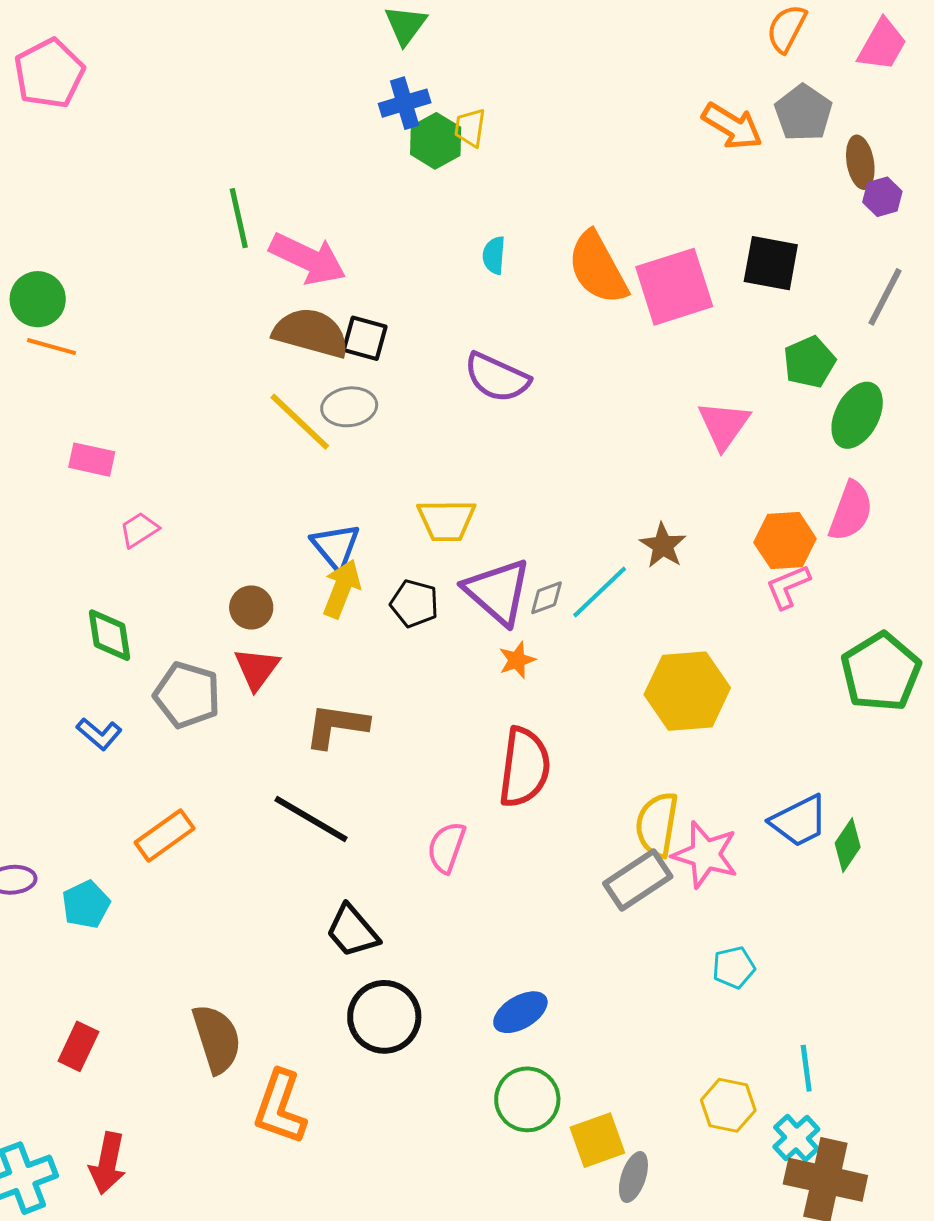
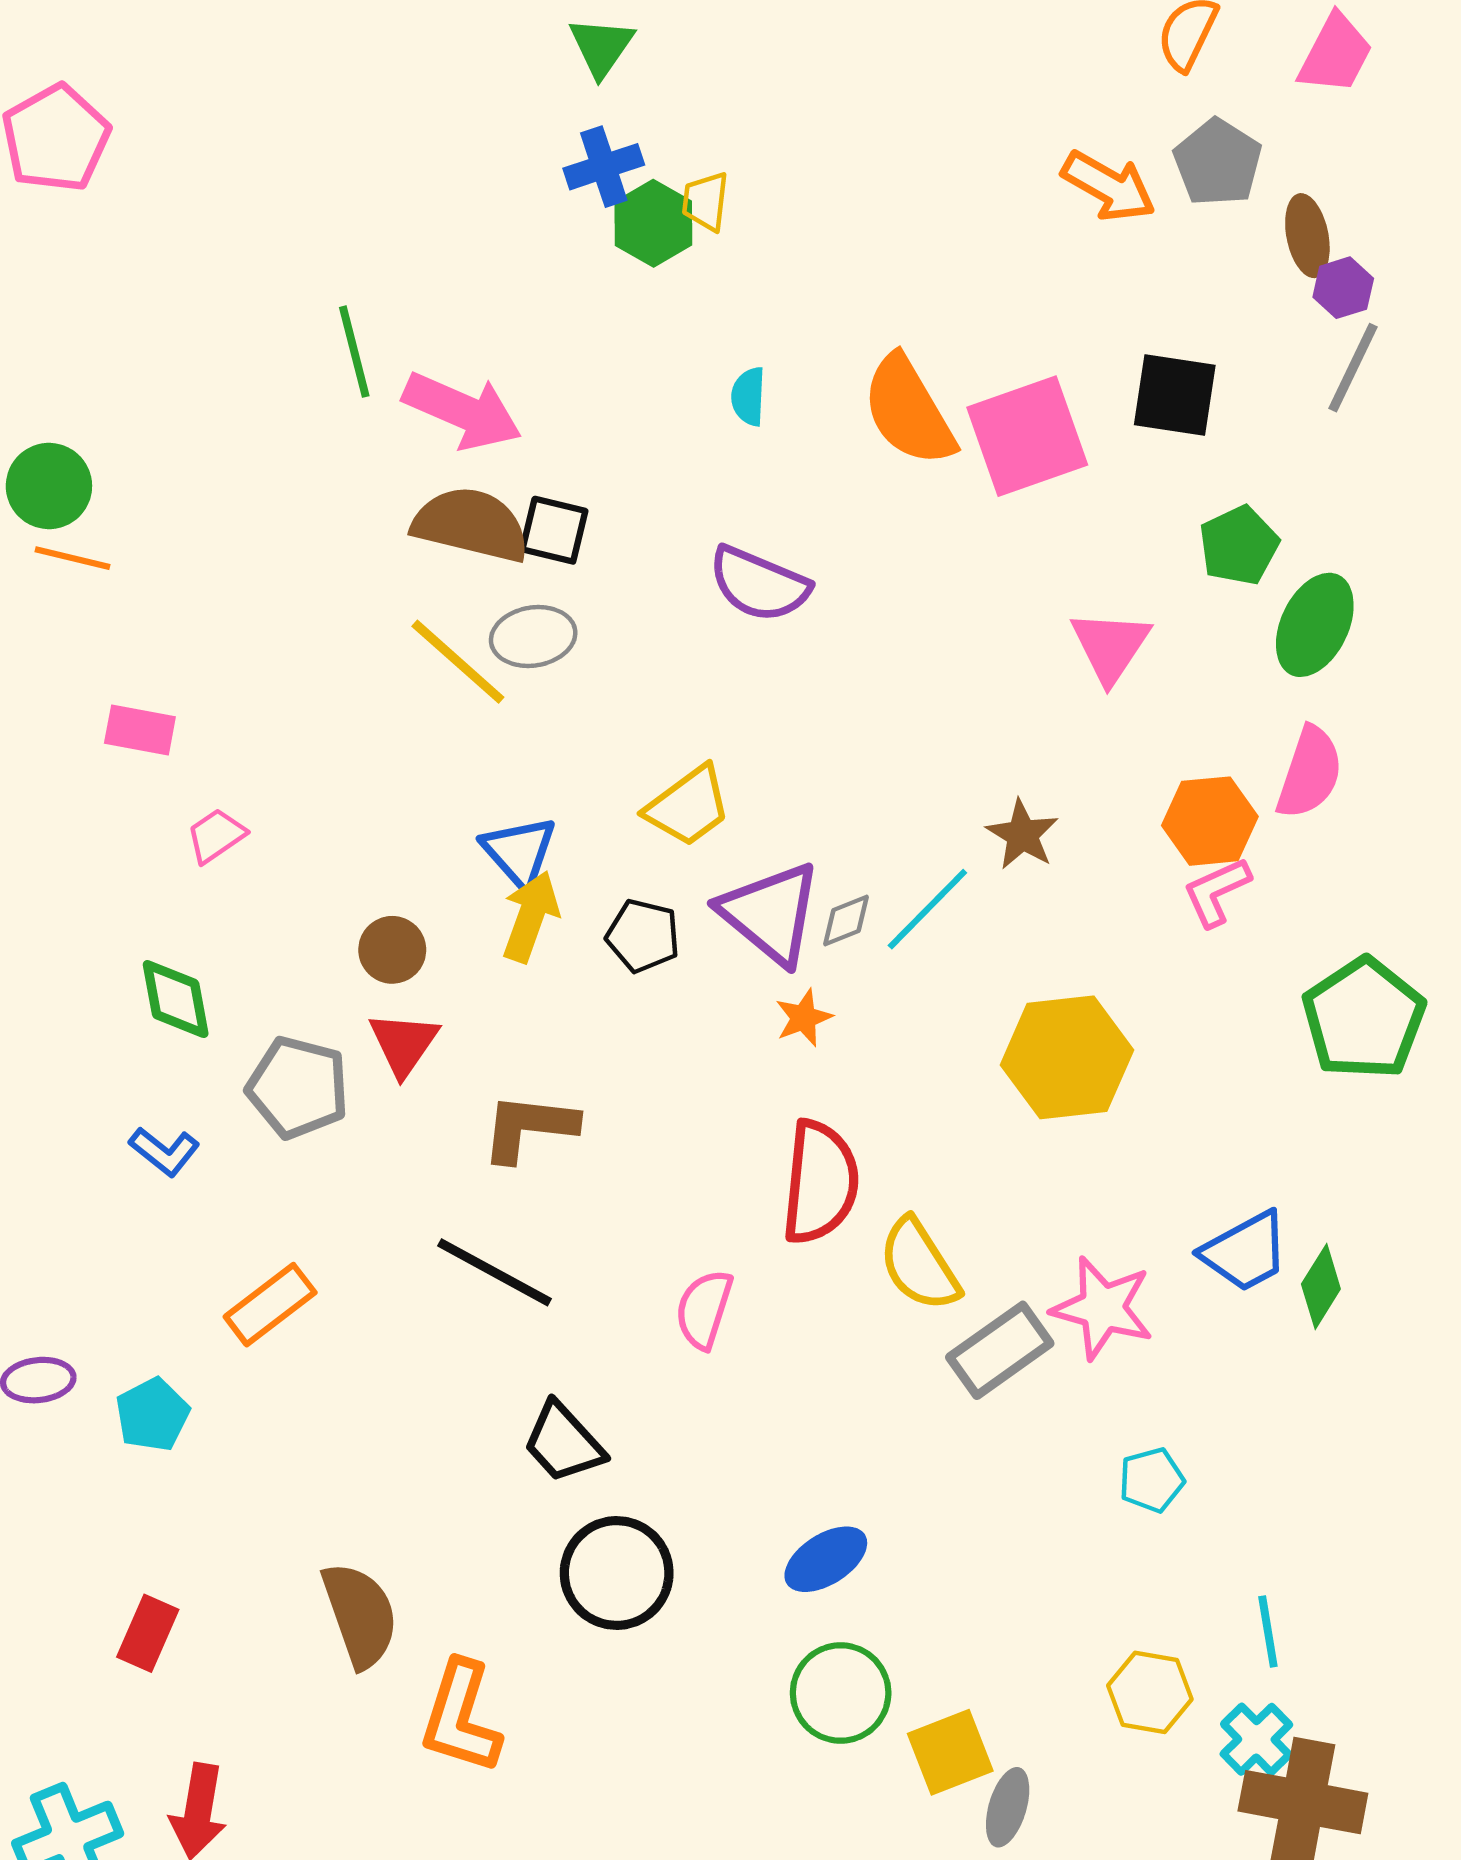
gray line: (885, 297) -> (1353, 368), moved
yellow trapezoid: (446, 520) -> (688, 806), turned -34
yellow semicircle: (657, 824) -> (919, 1265), moved, turned -40

